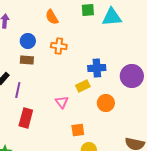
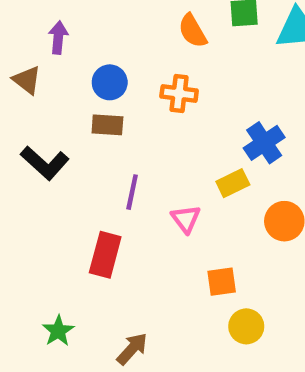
orange semicircle: (52, 17) -> (193, 31), moved
blue cross: (97, 68) -> (264, 143), turned -30
purple line: (18, 90) -> (132, 192), moved

